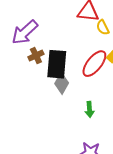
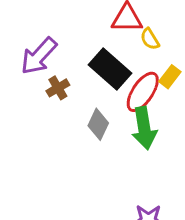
black rectangle: (57, 64) -> (110, 69), moved, turned -48
green arrow: (90, 109) -> (144, 128), moved, size x1.8

